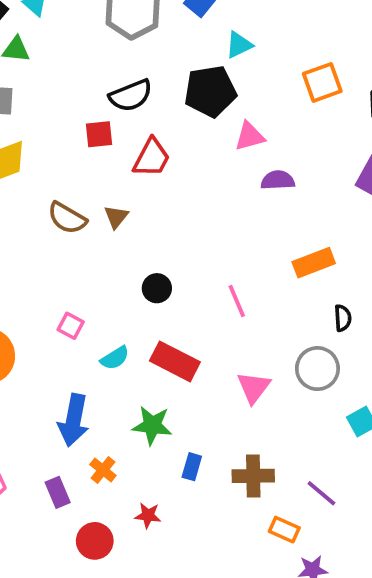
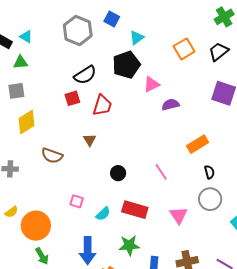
brown semicircle: (67, 218) -> (52, 156), moved
black semicircle: (343, 318) -> (209, 172), moved

